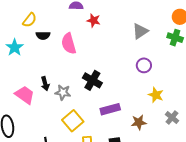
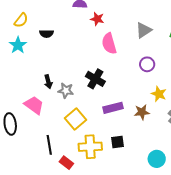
yellow semicircle: (30, 20) -> (21, 20), moved
pink semicircle: (69, 44) -> (109, 44), moved
pink trapezoid: (25, 95) -> (34, 105), moved
brown star: (139, 122) -> (142, 112), moved

